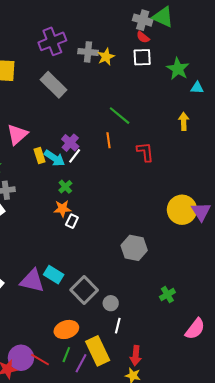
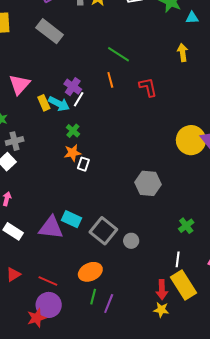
white line: (118, 326) -> (178, 259), moved
yellow rectangle: (98, 351) -> (184, 285), moved
red line: (40, 360) -> (48, 281), moved

